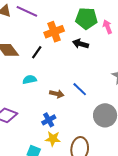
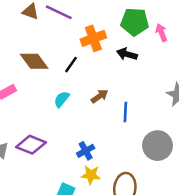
cyan semicircle: (30, 80) -> (62, 99), turned -40
blue line: (80, 89) -> (125, 112), turned 49
brown arrow: (57, 94) -> (100, 96), moved, turned -48

